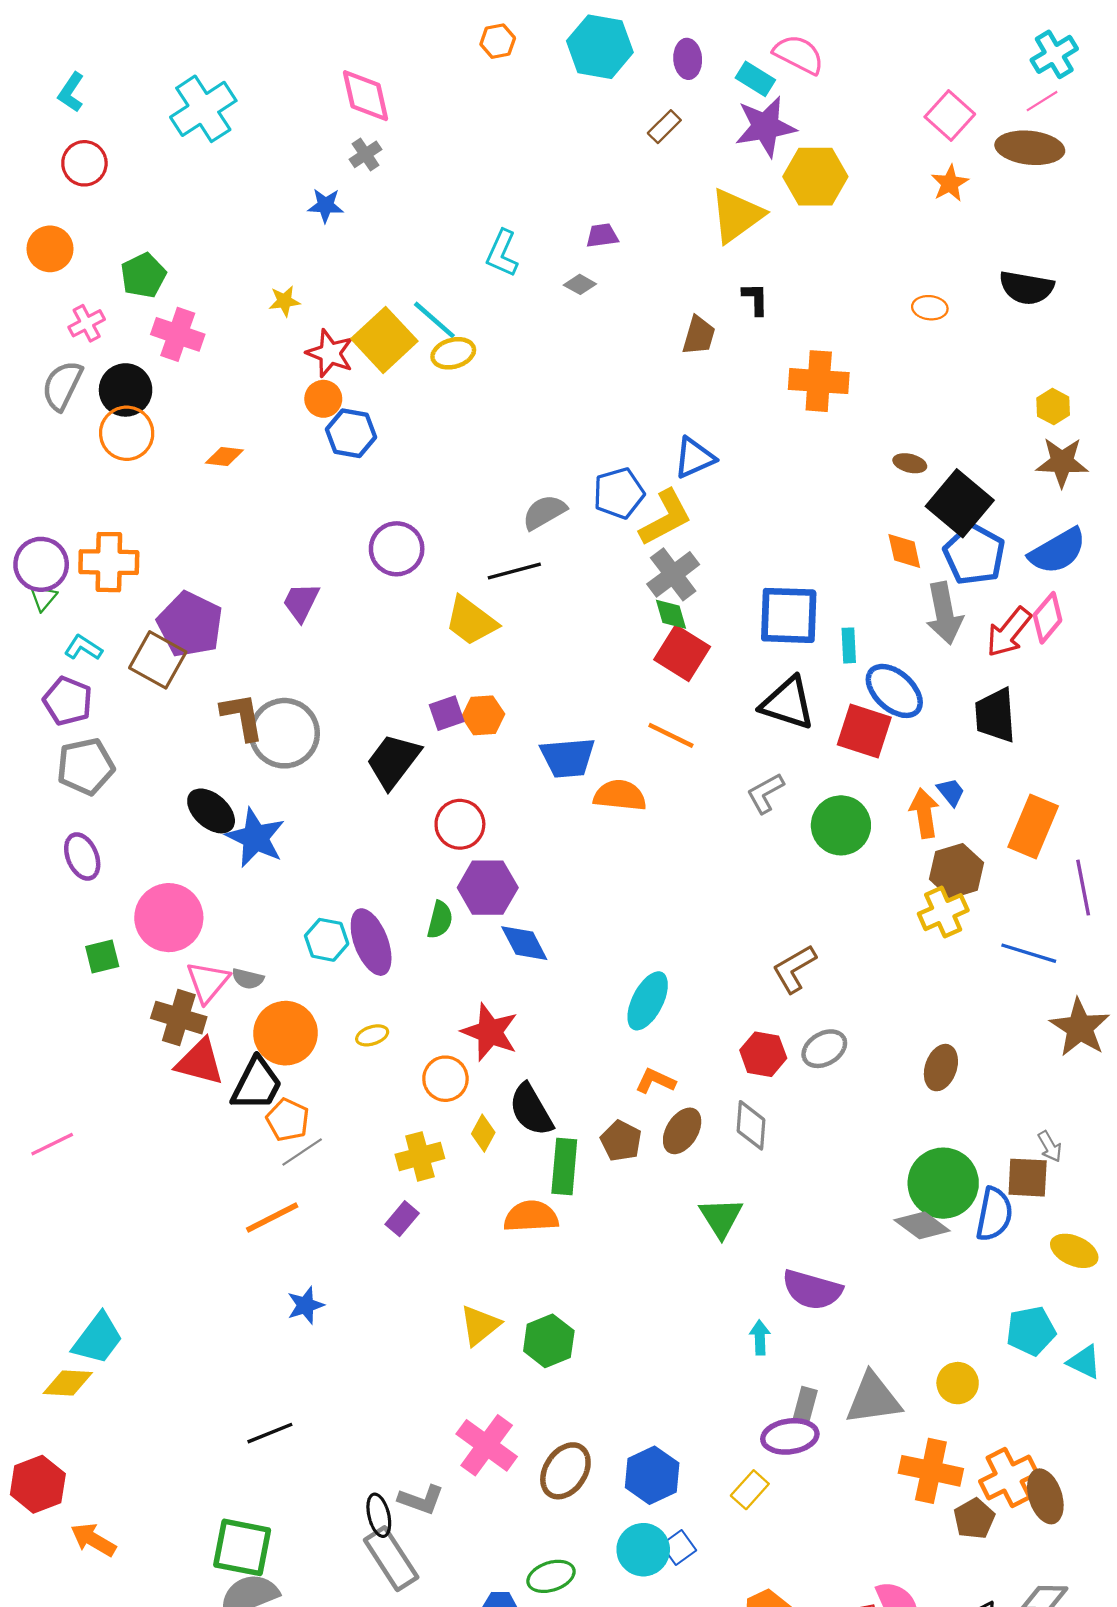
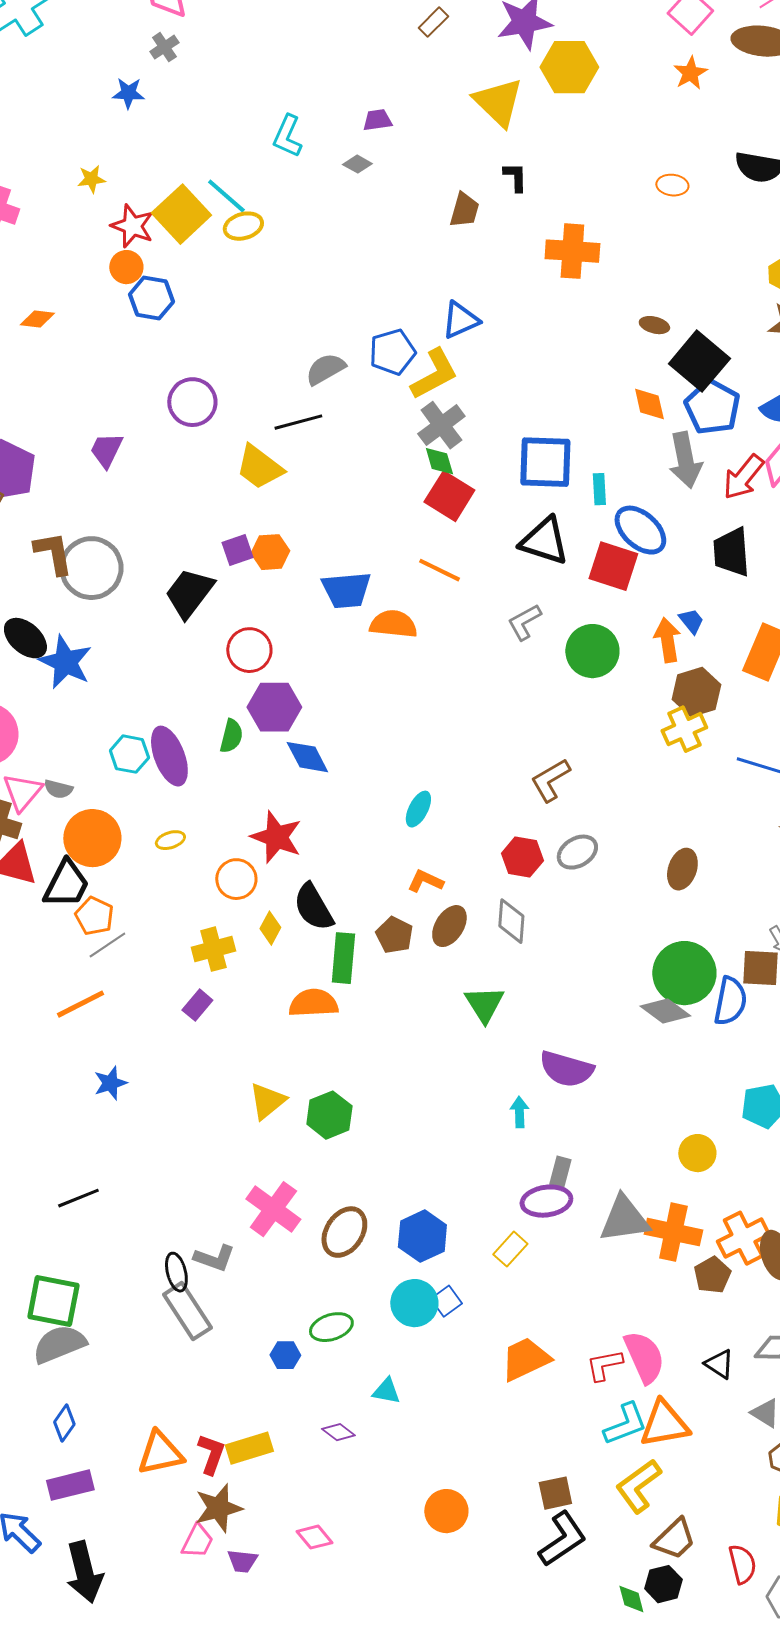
yellow triangle: (737, 216) -> (498, 102), turned -40
cyan ellipse: (648, 1001) -> (418, 809), size x0.7
gray triangle: (873, 1399) -> (624, 1219), moved

